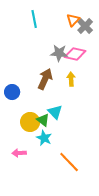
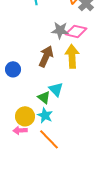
yellow arrow: (71, 79) -> (72, 56), size x1.6
yellow circle: (30, 122) -> (25, 116), moved
orange line: (69, 162) -> (49, 139), moved

